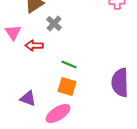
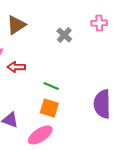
gray cross: (54, 23) -> (64, 35), moved

